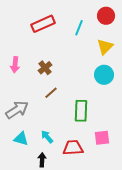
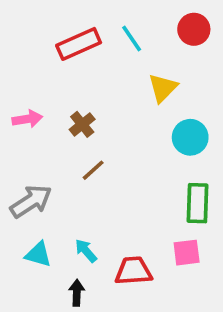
cyan line: (79, 28) -> (132, 38), moved, turned -56
yellow triangle: (105, 47) -> (163, 88), moved
pink arrow: (15, 65) -> (27, 119), turned -105
green rectangle: (81, 111) -> (198, 203), moved

